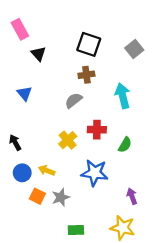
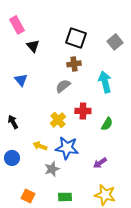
blue circle: (22, 173) -> (12, 158), moved
blue star: (95, 173) -> (67, 148), moved
orange square: (37, 196) -> (28, 196), moved
purple arrow: (132, 196) -> (100, 163), moved, turned -104

